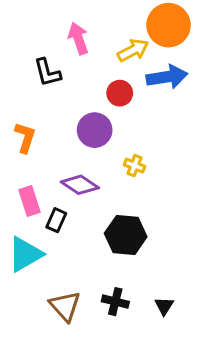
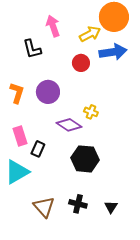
purple circle: (95, 130) -> (48, 92), moved
purple diamond: (80, 185) -> (69, 125), moved

